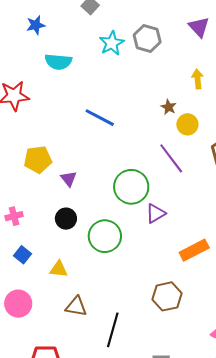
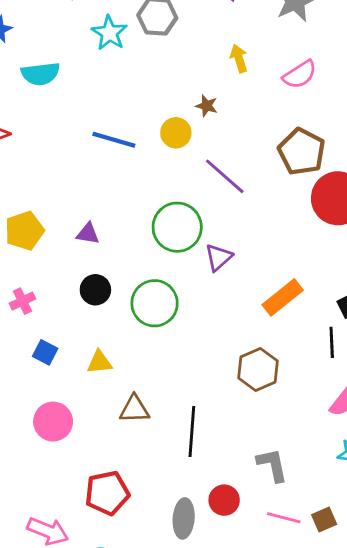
yellow circle: (187, 124) -> (176, 133), moved
yellow pentagon: (38, 160) -> (24, 231), moved
purple triangle: (69, 179) -> (88, 234), turned -30

